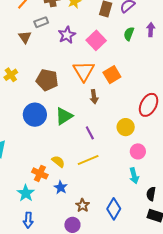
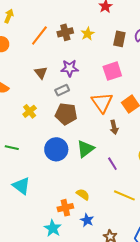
gray rectangle: (41, 22) -> (62, 90), moved
purple star: (67, 35) -> (70, 68), moved, turned 30
pink square: (96, 40) -> (112, 71), turned 30
yellow line: (88, 160) -> (124, 195), moved, turned 50
orange cross: (40, 173) -> (65, 208), turned -35

